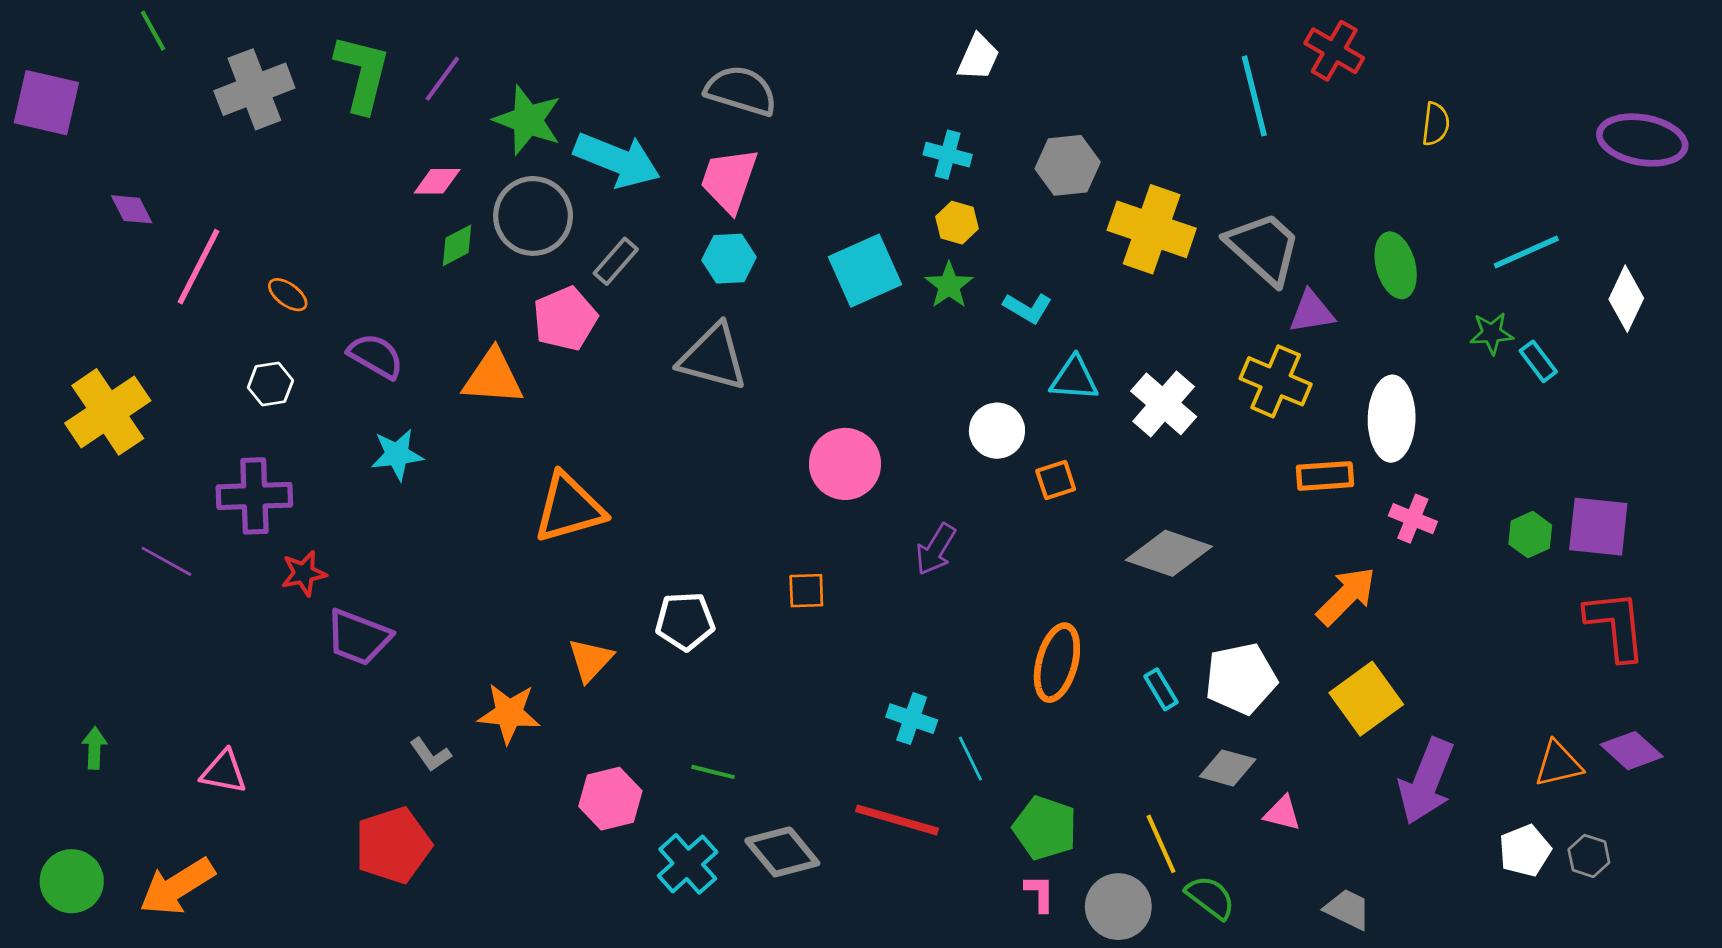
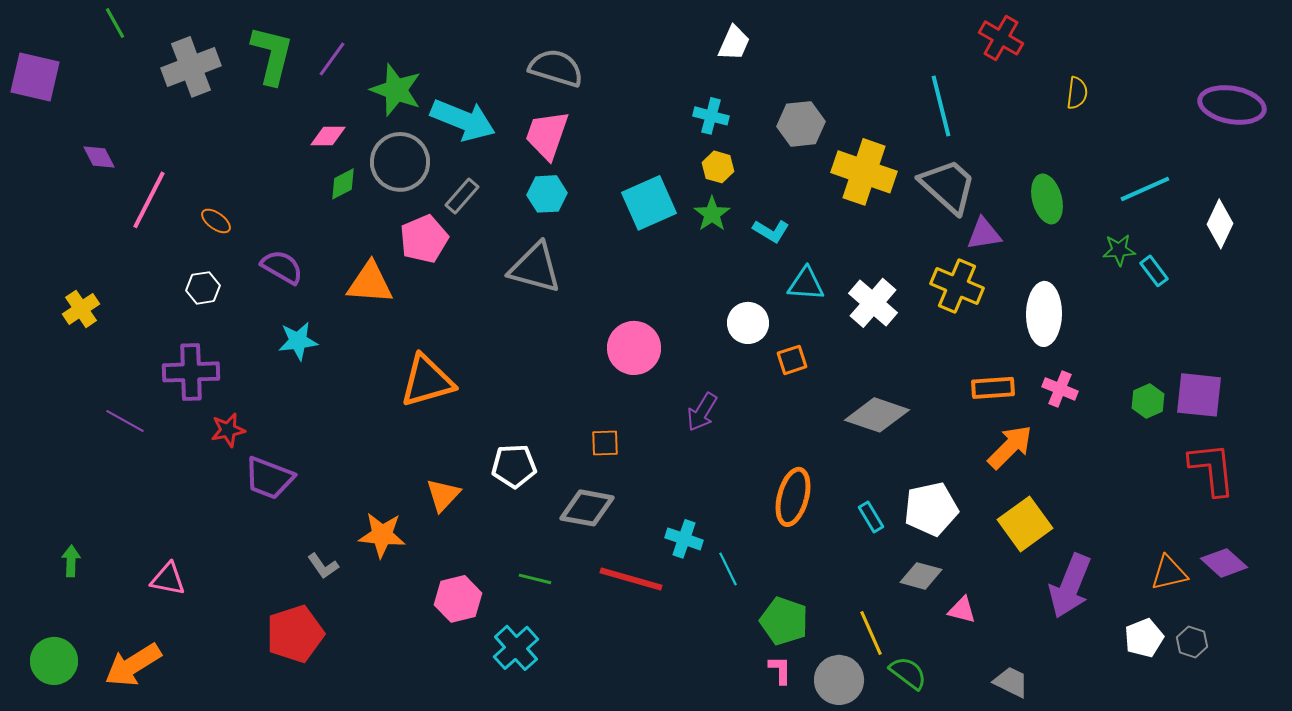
cyan line: (1254, 96) -> (941, 106), moved
yellow cross: (108, 412) -> (81, 309), size x0.6
orange rectangle: (1325, 476) -> (993, 388), moved
red line: (897, 820) -> (631, 579), moved
gray diamond: (782, 852) -> (587, 508), moved, turned -40

